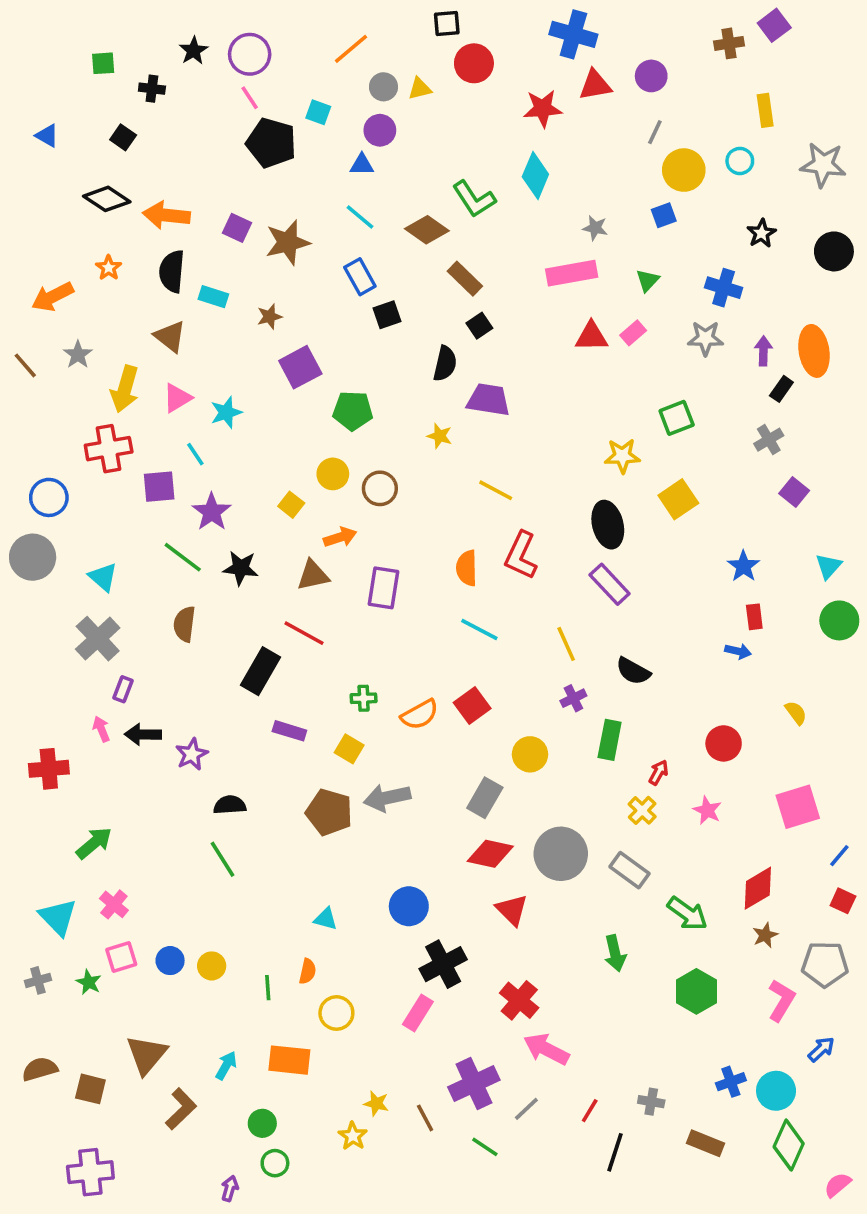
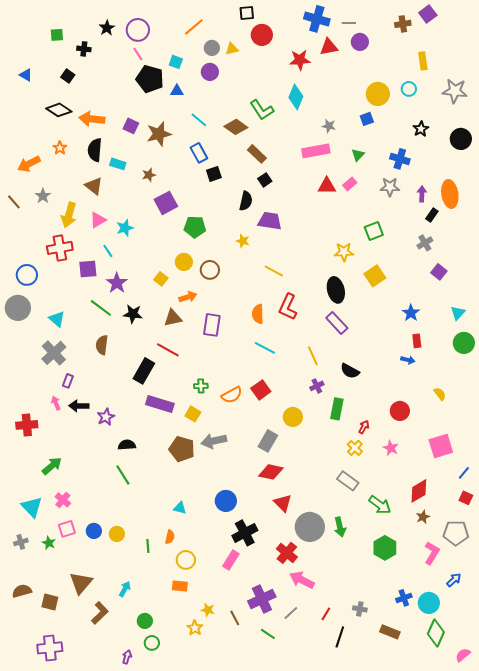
gray line: (655, 132) -> (349, 23), moved, turned 64
blue triangle: (362, 165) -> (177, 91), moved
purple rectangle: (289, 731) -> (160, 404), size x1.5
gray circle: (561, 854) -> (310, 527), moved
orange rectangle: (289, 1060) -> (180, 586), moved, size x0.7

